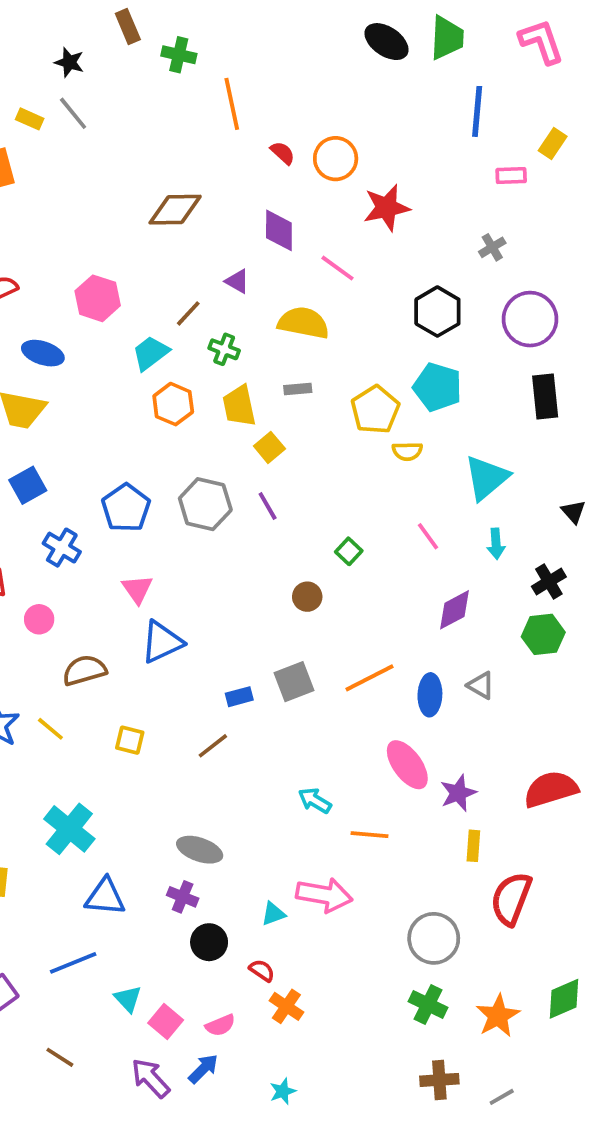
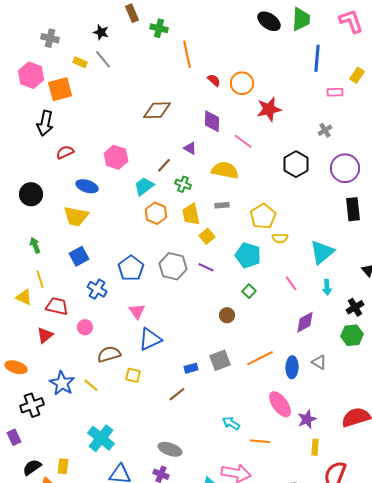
cyan pentagon: (437, 387) -> (248, 255), moved
purple line: (268, 506) -> (206, 267), turned -35
yellow square: (130, 740) -> (133, 375), moved

